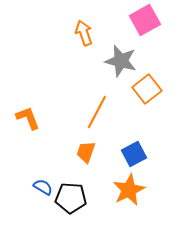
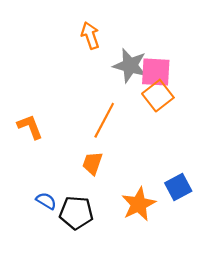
pink square: (145, 20) -> (156, 72), moved, turned 32
blue square: (134, 154) -> (178, 187), moved

